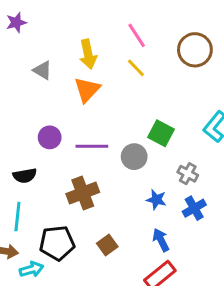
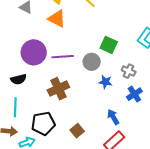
orange triangle: (87, 90) -> (57, 19), turned -42
purple circle: (50, 137) -> (34, 52), size x1.6
blue star: (156, 200) -> (105, 82), moved
brown square: (107, 245) -> (77, 131), moved

